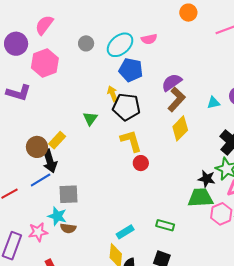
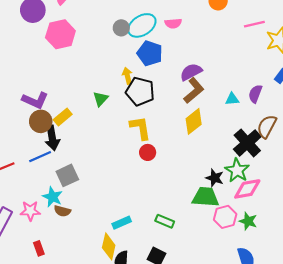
gray circle: (86, 43) -> (121, 28), moved
purple L-shape: (19, 93) -> (35, 100), moved
gray square: (68, 194) -> (67, 175), turned -30

